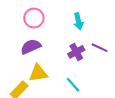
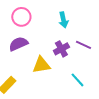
yellow triangle: (38, 73) -> (41, 65), moved
cyan line: (73, 85) -> (77, 80), moved

